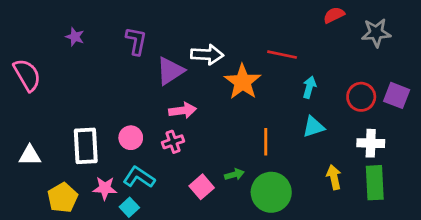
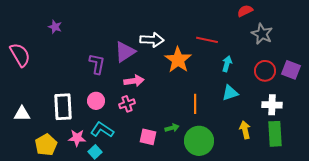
gray star: (376, 33) -> (262, 34), moved, turned 30
purple L-shape: (136, 41) -> (97, 64), moved
pink square: (202, 187) -> (148, 137), turned -36

